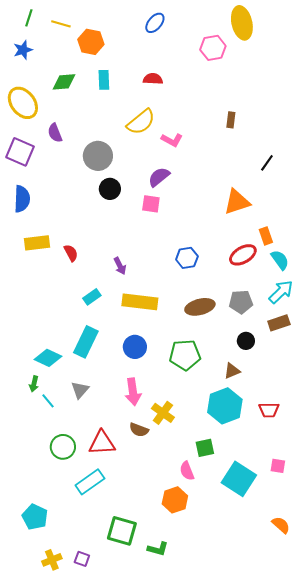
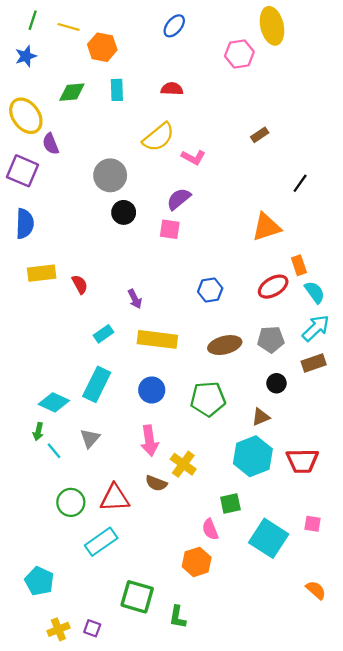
brown rectangle: (231, 120) -> (260, 135), turned 49
purple semicircle: (55, 133) -> (51, 144), moved
red trapezoid: (269, 410) -> (302, 461), size x1.4
green L-shape: (158, 549) -> (178, 617), turned 85

